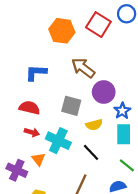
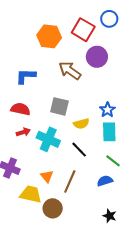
purple circle: (104, 92) -> (97, 57), moved
red arrow: (32, 132) -> (23, 132), turned -32
orange triangle: (38, 159) -> (47, 176), moved

